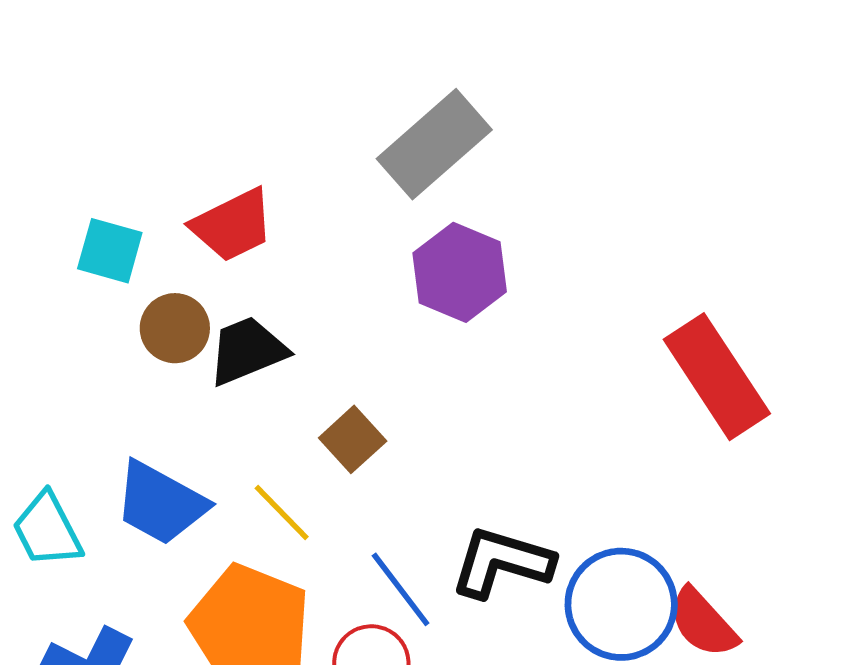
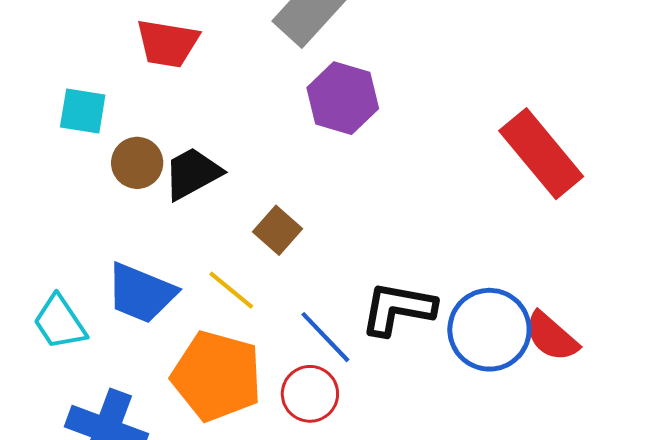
red trapezoid: (233, 225) -> (167, 43), moved, turned 42

